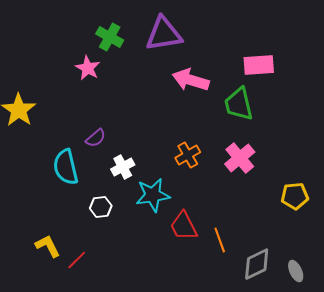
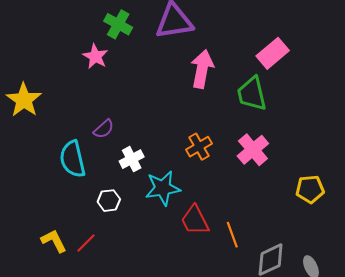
pink rectangle: (259, 65) -> (273, 53), turned -36
pink arrow: (191, 80) -> (202, 69), turned 84
red line: (77, 260) -> (86, 243), moved

